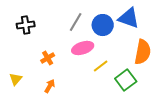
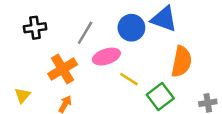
gray line: (76, 22) -> (85, 33), moved
orange cross: (48, 58) -> (63, 69), size x1.6
yellow line: (101, 66) -> (129, 79), turned 70

